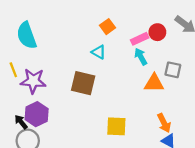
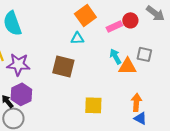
orange square: (107, 27) -> (85, 15), size x1.5
cyan triangle: (99, 52) -> (77, 38), turned -32
cyan arrow: (141, 57) -> (115, 56), moved
orange arrow: (164, 123) -> (136, 102), turned -150

